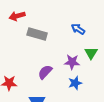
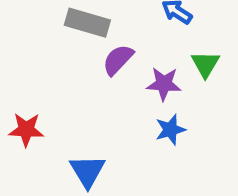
purple semicircle: (45, 72) -> (118, 60), moved

